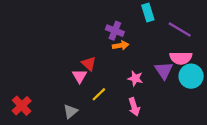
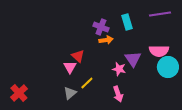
cyan rectangle: (148, 12) -> (127, 22), moved
purple line: (180, 30) -> (160, 14), moved, turned -40
purple triangle: (164, 70) -> (133, 59), moved
gray triangle: (71, 111) -> (70, 93), moved

